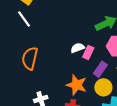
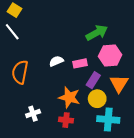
white semicircle: (78, 48) -> (56, 61), moved
pink rectangle: (88, 52) -> (80, 63), turned 56

